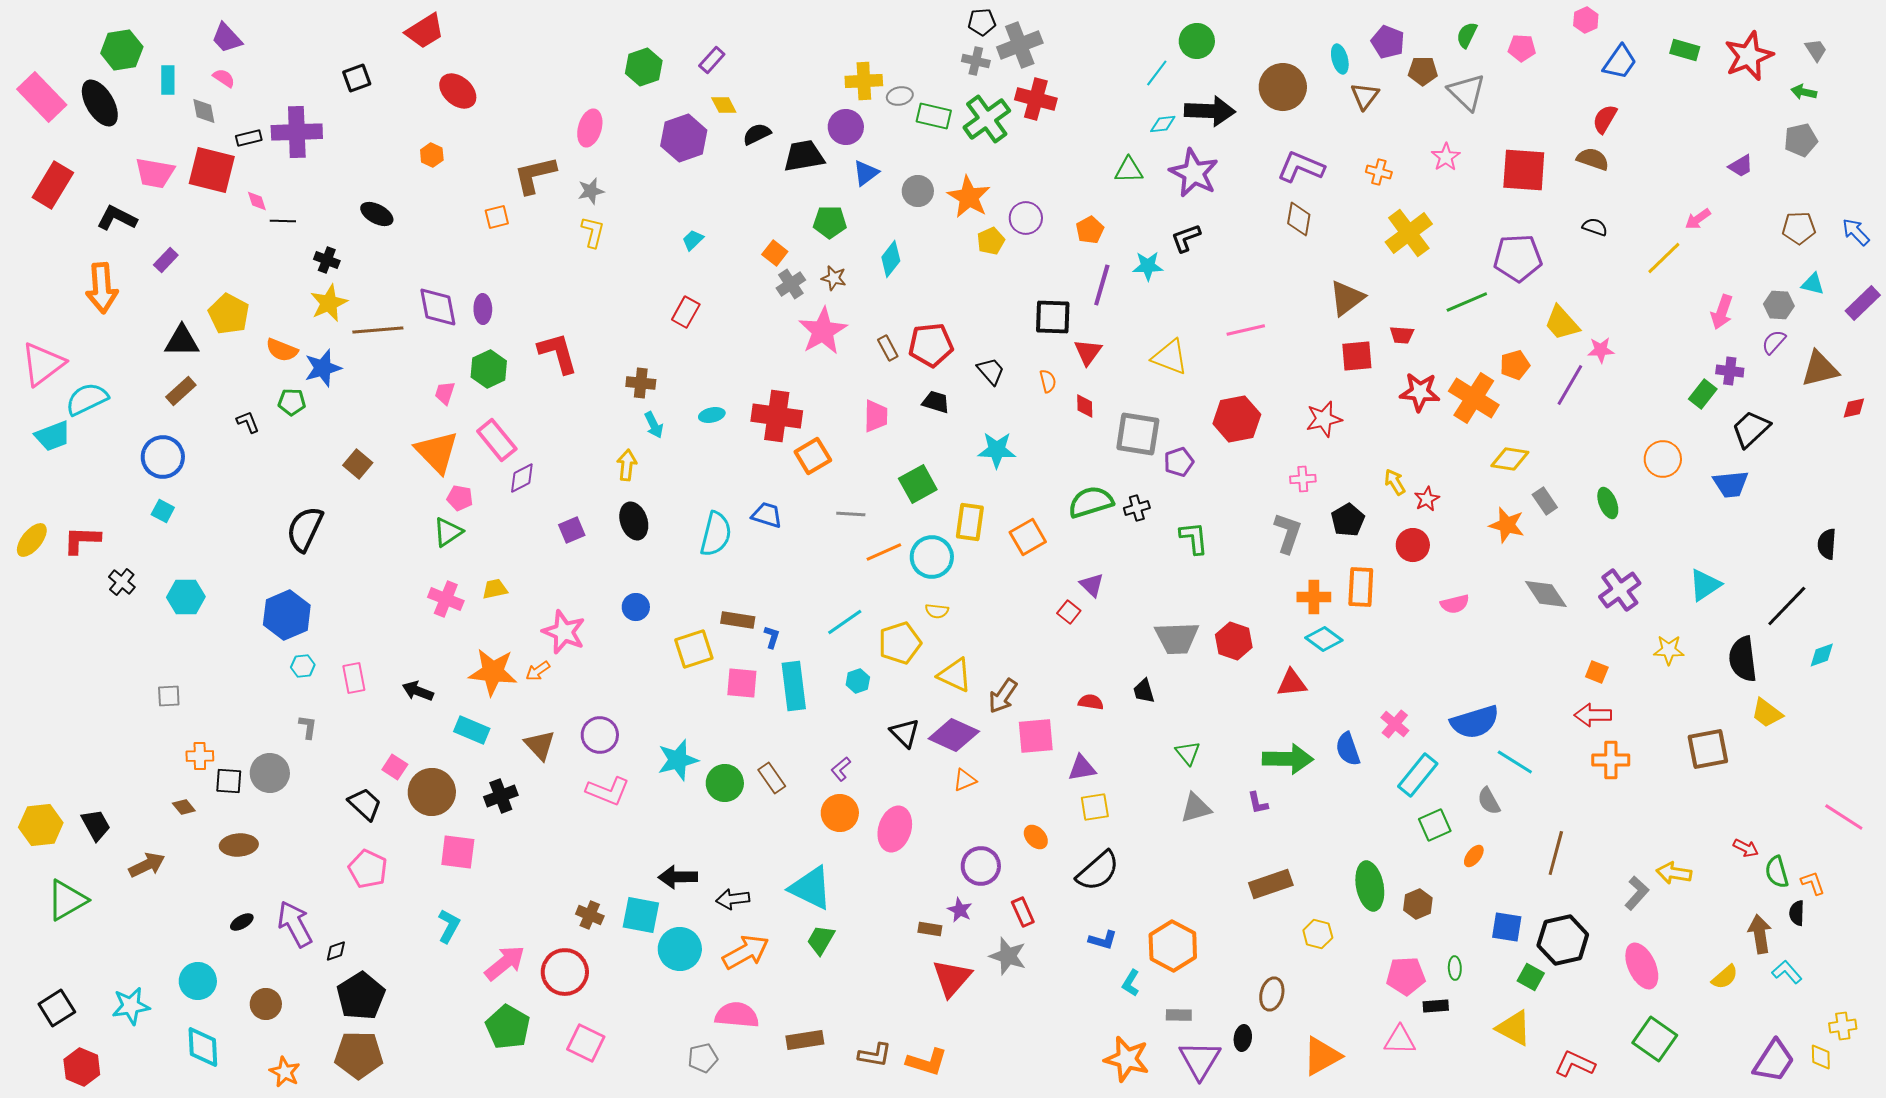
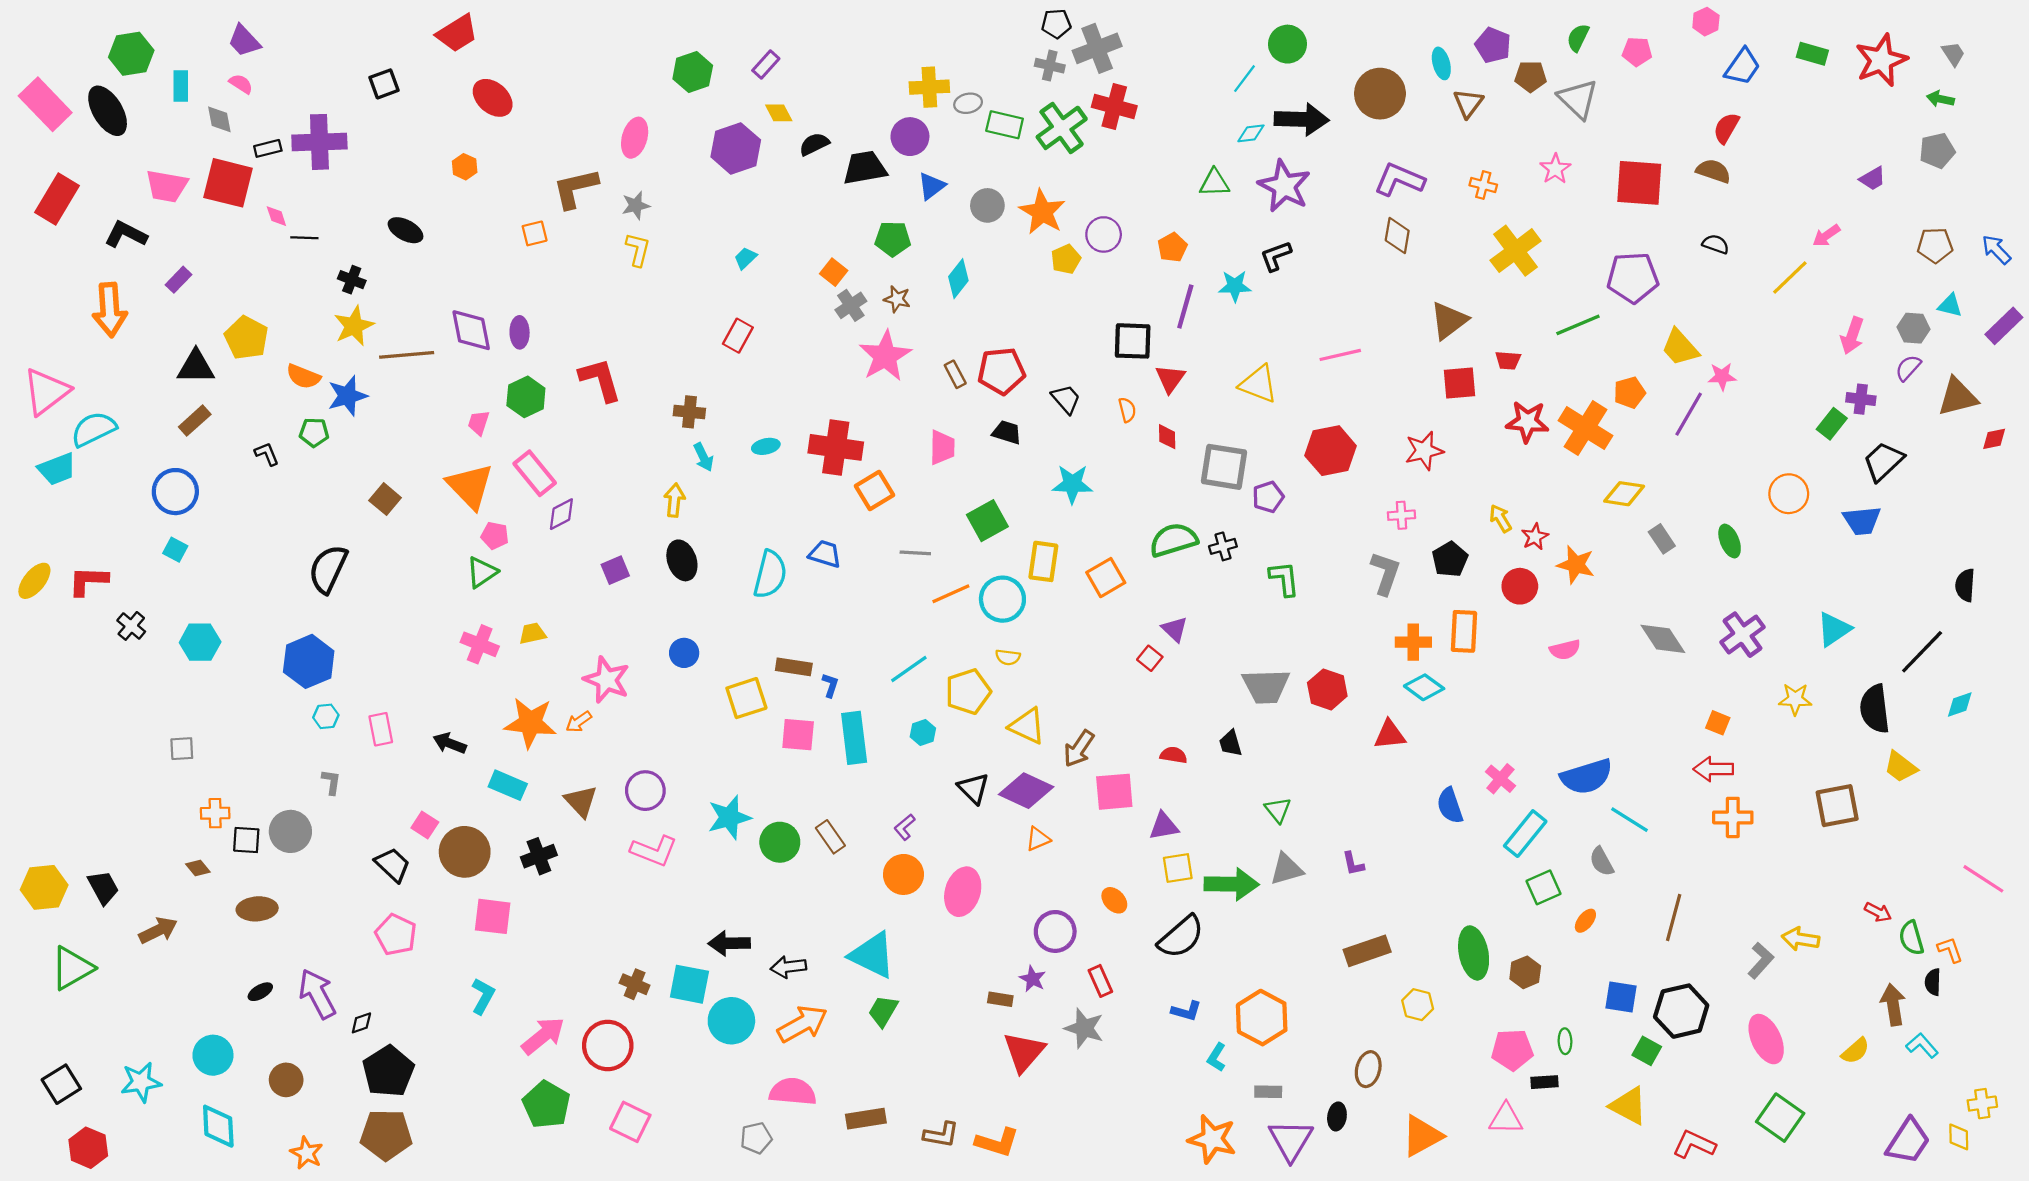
orange star: (1507, 525) -> (1576, 565), moved
green arrow: (1288, 759) -> (1232, 884), moved

